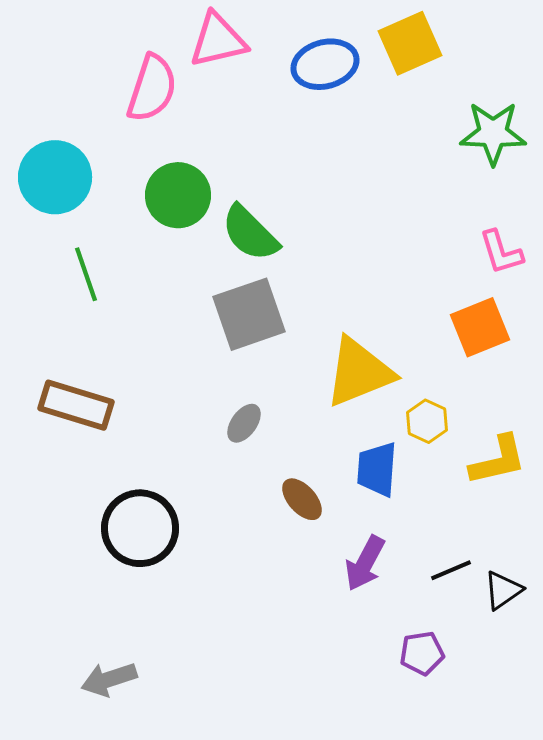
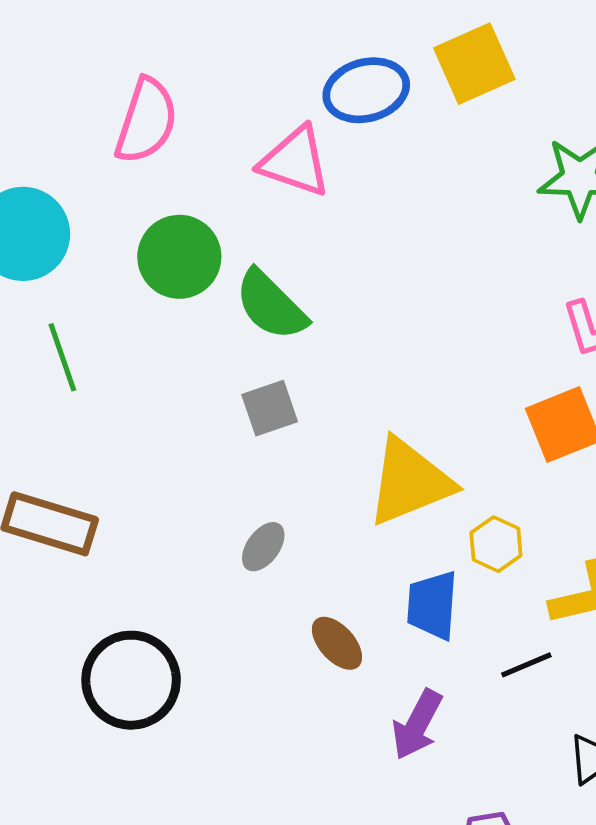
pink triangle: (218, 40) -> (295, 161), moved, turned 32
gray square: (249, 314) -> (270, 408), size x0.6
black line: (451, 570) -> (526, 665), moved

